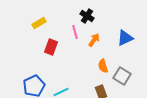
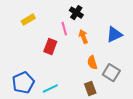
orange arrow: (94, 40) -> (83, 37), turned -56
red rectangle: (51, 47) -> (50, 47), moved

